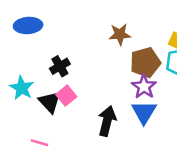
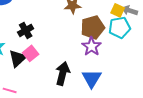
black triangle: (50, 102) -> (18, 58), turned 30
blue triangle: (144, 112) -> (92, 78), moved

